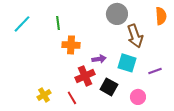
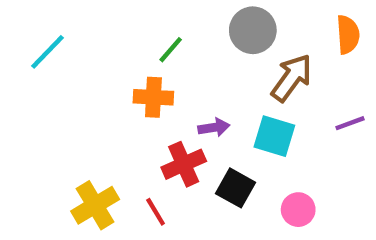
green line: (58, 23) -> (171, 50), moved, turned 48
brown arrow: (135, 36) -> (292, 78), turned -125
purple line: (155, 71) -> (350, 123), moved
yellow cross: (44, 95) -> (95, 205), size x1.5

